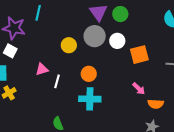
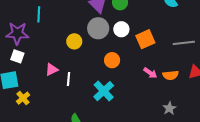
orange circle: (89, 74) -> (112, 60), moved
cyan cross: (90, 99) -> (104, 91), turned -35
orange semicircle: (156, 104) -> (171, 75), moved

